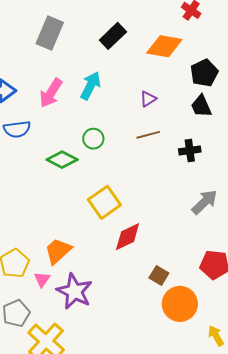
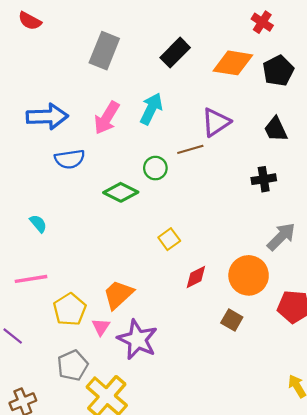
black pentagon: (204, 73) -> (278, 71), moved
purple triangle: (148, 99) -> (216, 122), size x1.6
brown line: (148, 135) -> (190, 149), moved
yellow square: (104, 202) -> (169, 239), size x0.6
red diamond: (128, 237) -> (196, 277), size x0.7
orange circle: (180, 304) -> (249, 275), moved

